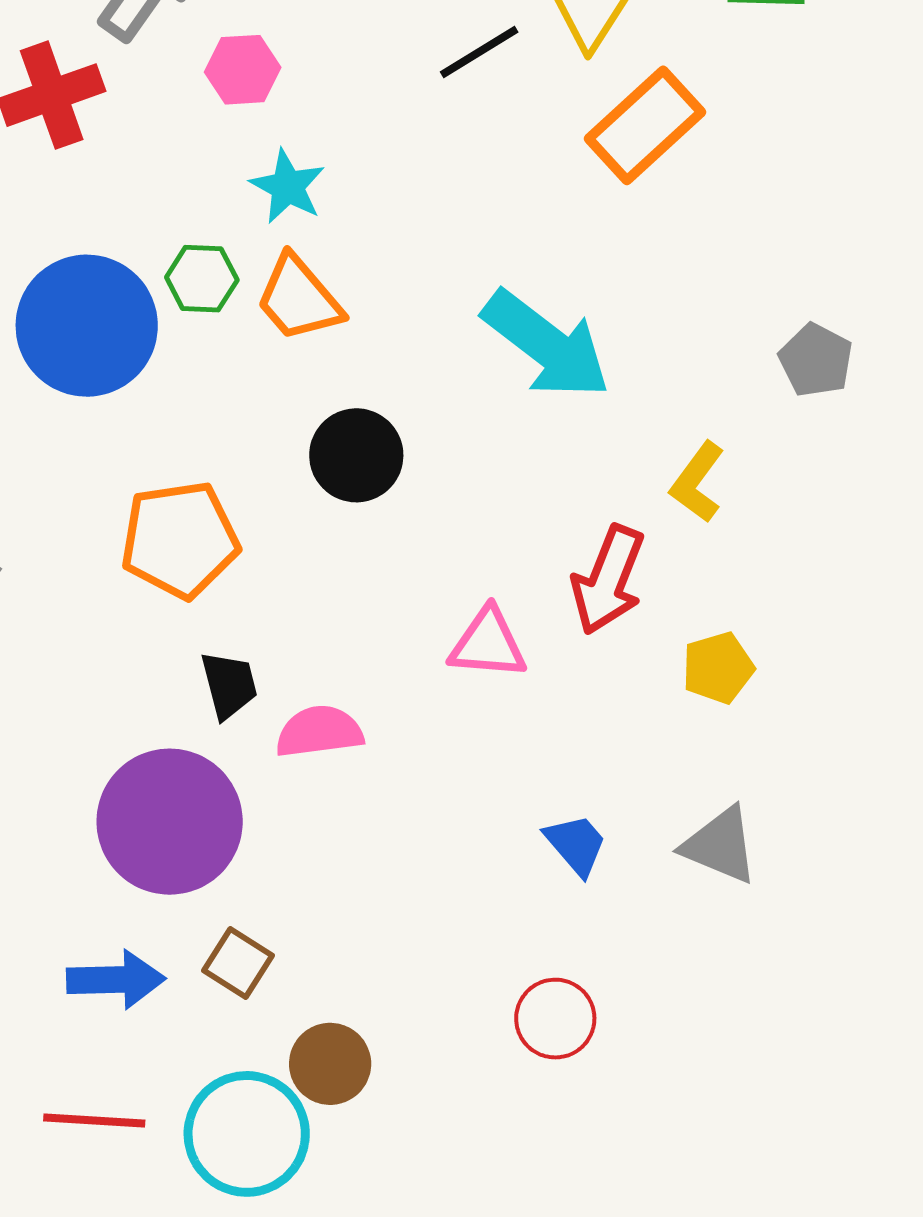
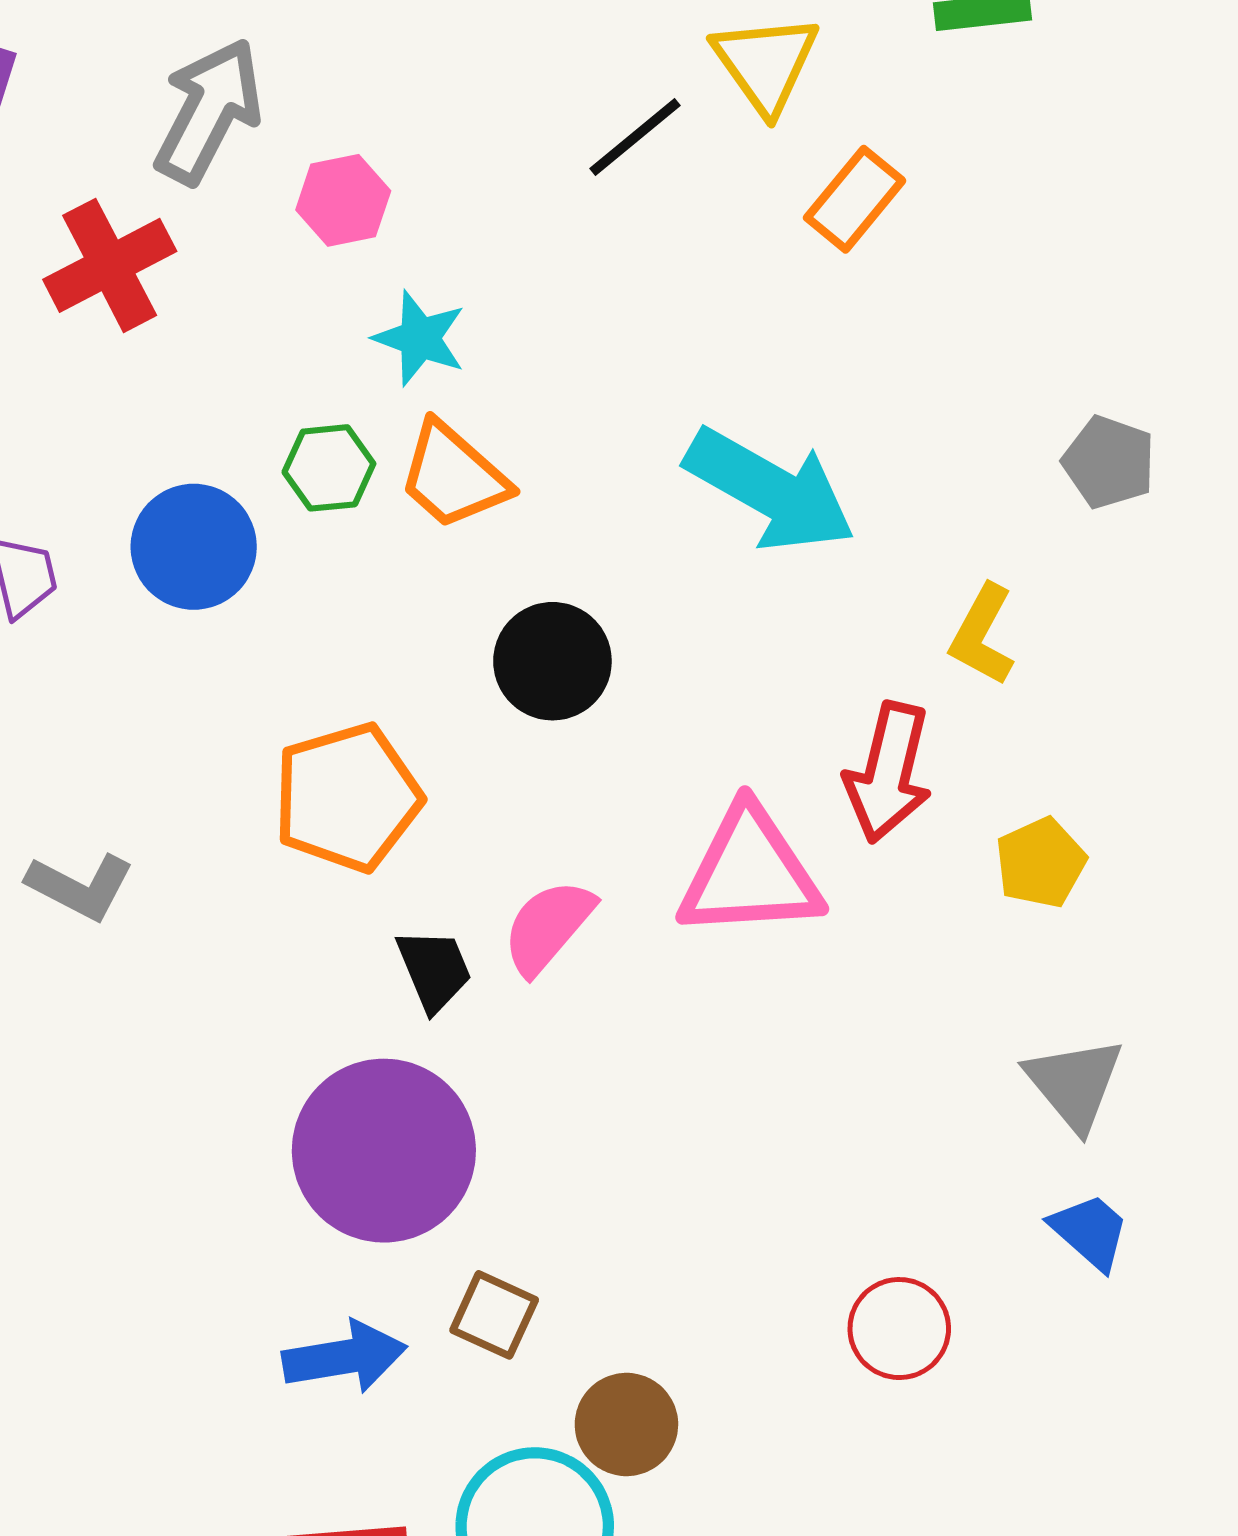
orange rectangle: (645, 125) -> (855, 199), size x0.7
blue circle: (87, 326) -> (194, 547), size x0.7
pink triangle: (488, 644) -> (750, 873), size x1.5
pink semicircle: (319, 732) -> (548, 927), moved, turned -34
blue trapezoid: (576, 844) -> (1090, 1231), moved
gray triangle: (720, 845) -> (1074, 1084), turned 36

